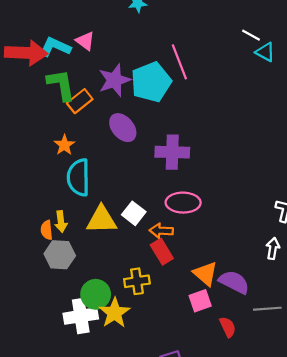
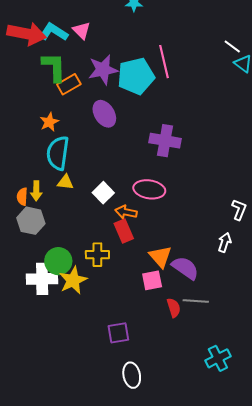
purple cross: (172, 152) -> (165, 141), moved
yellow triangle: (101, 220) -> (65, 182), moved, size x0.6
gray line: (267, 309) -> (196, 301), moved

